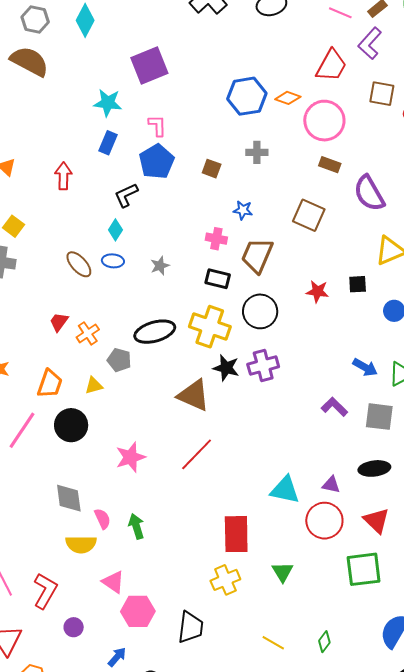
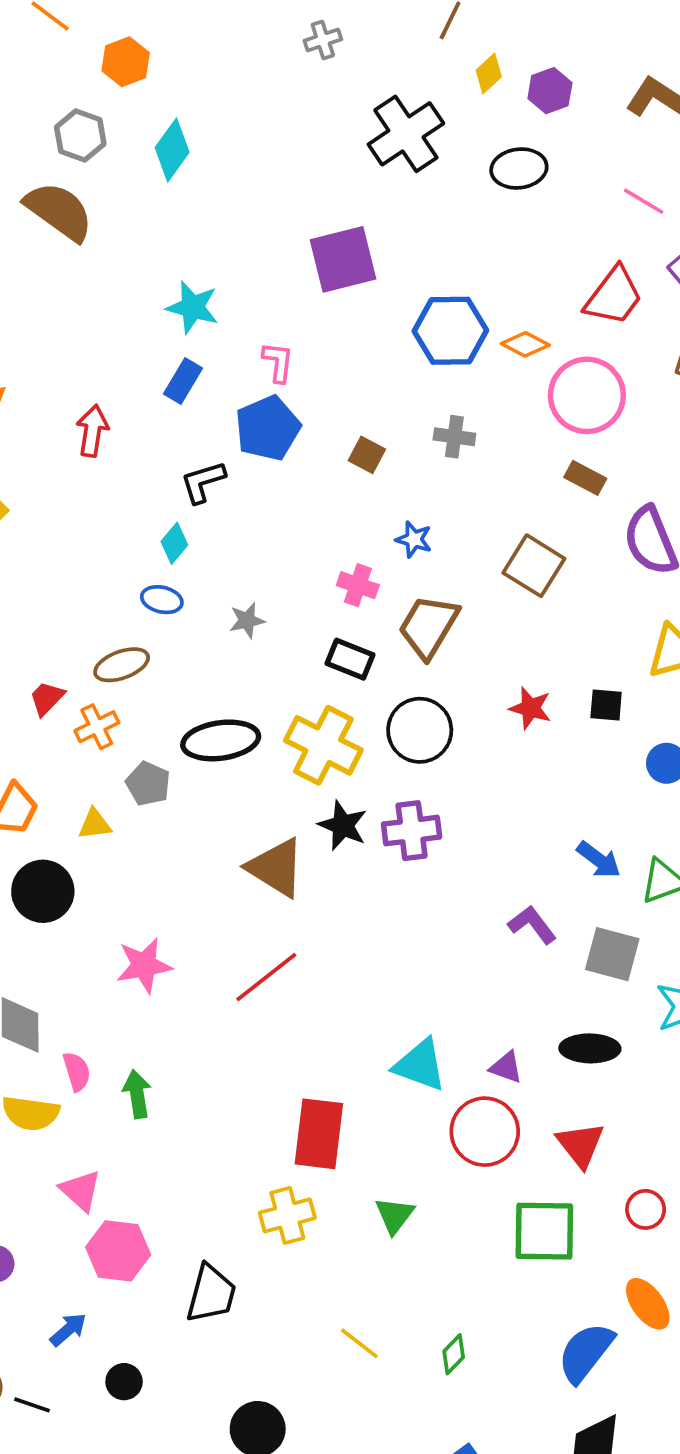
purple square: (149, 65) -> (343, 259), moved
brown ellipse: (79, 264) -> (122, 665), moved, turned -76

